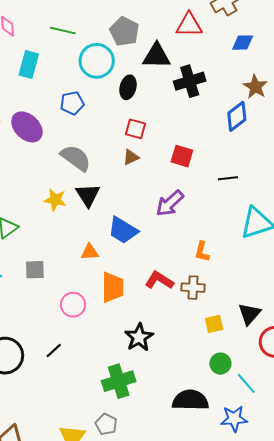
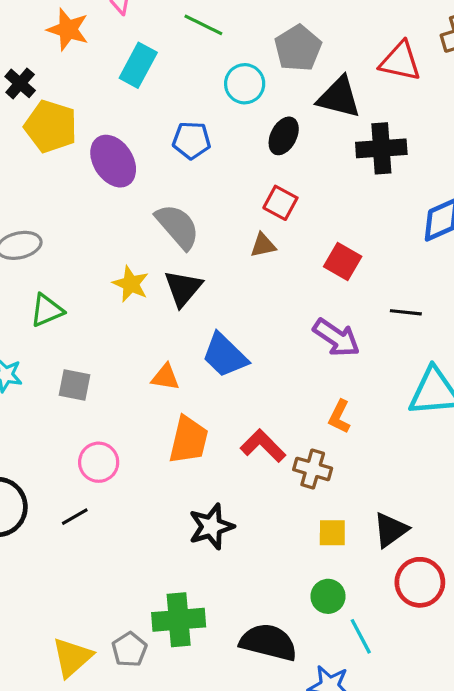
cyan circle: (97, 61) -> (245, 84), size x0.7
purple arrow: (170, 203) -> (336, 338), moved, turned -116
pink circle: (73, 305) -> (99, 462), moved
green cross: (119, 381) -> (179, 620), moved

